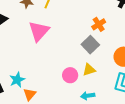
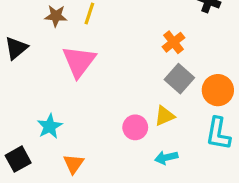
gray square: (90, 45) -> (179, 79), moved
cyan star: (17, 80) -> (50, 126), moved

